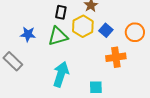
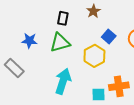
yellow hexagon: (83, 26) -> (94, 56), moved
orange cross: (116, 57) -> (119, 86), moved

